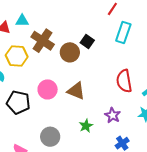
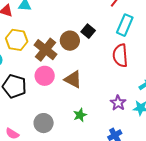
brown cross: (43, 41) -> (46, 50), moved
red semicircle: (124, 81) -> (120, 56), moved
purple star: (113, 115) -> (118, 103), moved

